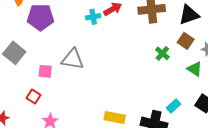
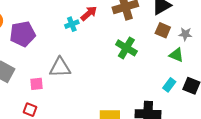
green cross: (162, 53) -> (126, 48), moved, size x1.5
cyan rectangle: (173, 106) -> (169, 85), moved

